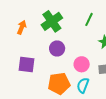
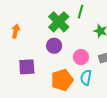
green cross: (52, 21) -> (59, 22), moved

